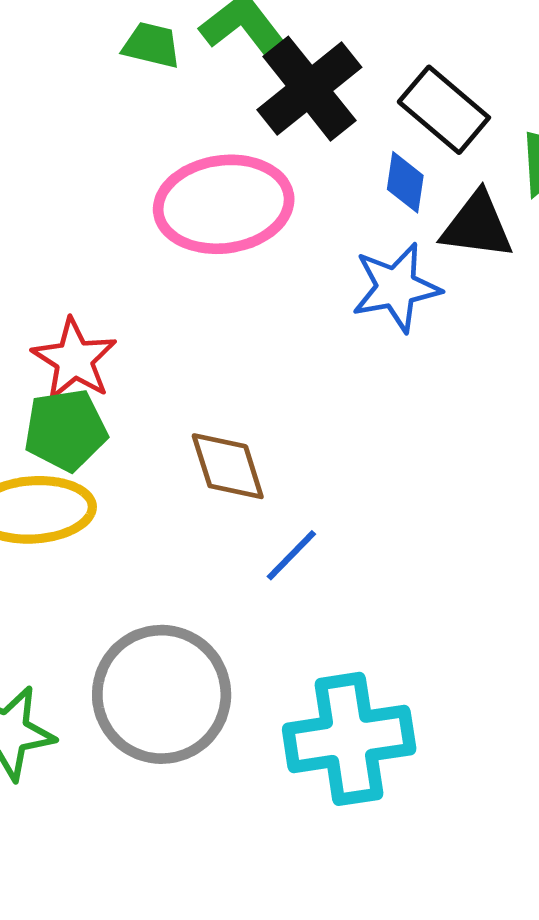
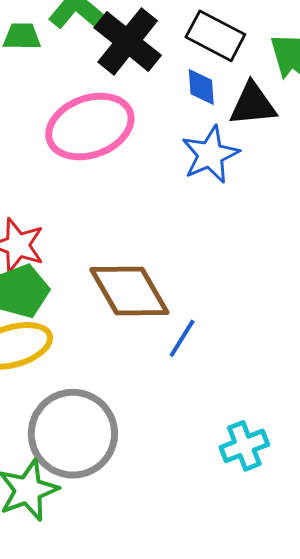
brown diamond: (228, 466) -> (129, 291), size x1.5
gray circle: (162, 694) -> (73, 434), moved
cyan cross: (349, 739) -> (244, 446), size x0.6

